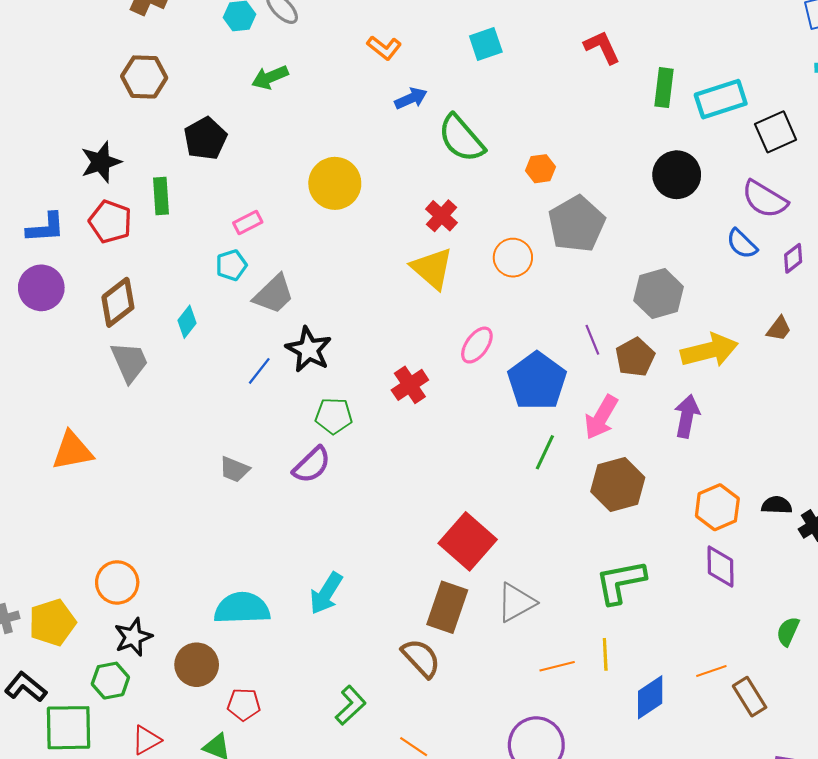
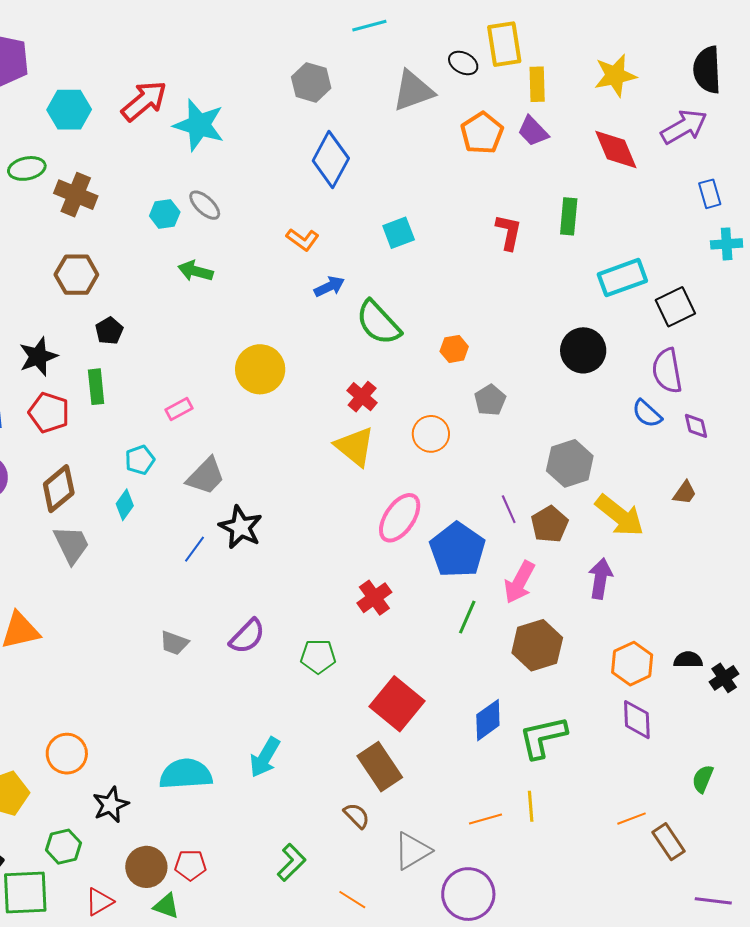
red L-shape: (602, 47) -> (509, 232), turned 39
green arrow: (270, 77) -> (195, 271), turned 40
green rectangle: (664, 88) -> (569, 216), moved
black pentagon: (205, 138) -> (109, 331), moved, size x0.7
purple semicircle: (765, 199) -> (667, 371), turned 51
gray pentagon: (577, 224) -> (490, 400), size x0.6
purple diamond: (793, 258) -> (696, 426), turned -64
cyan pentagon: (231, 265) -> (140, 460), moved
pink ellipse: (477, 345) -> (400, 518), size x1.4
yellow arrow: (709, 350) -> (620, 516), turned 54
red cross: (410, 385) -> (374, 598), moved
green pentagon: (334, 416) -> (318, 656), moved
gray triangle: (516, 602) -> (412, 851), moved
brown rectangle: (447, 607) -> (380, 767), turned -51
black star: (133, 637) -> (111, 805), moved
brown semicircle: (421, 658) -> (357, 816), size x0.7
brown circle: (197, 665) -> (146, 867), moved
blue diamond: (650, 697) -> (488, 720), moved

